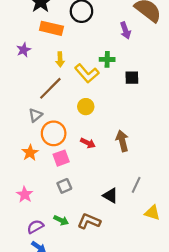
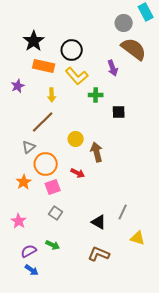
yellow L-shape: (87, 73) -> (77, 76), moved
brown arrow: (122, 141) -> (97, 152), moved
gray square: (64, 186) -> (56, 213), turned -32
brown L-shape: (89, 221) -> (99, 254), moved

